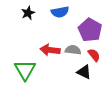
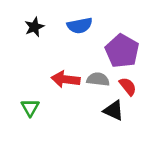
green triangle: (25, 70) -> (30, 108), size x0.6

